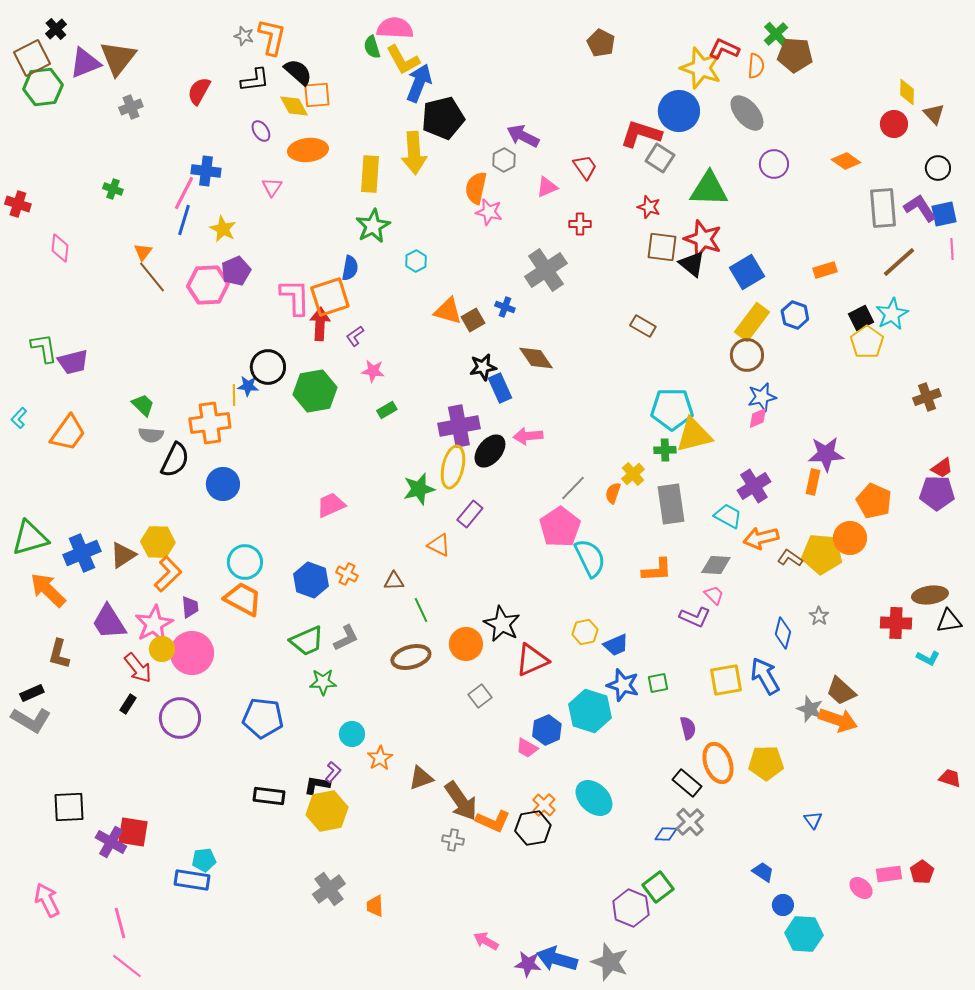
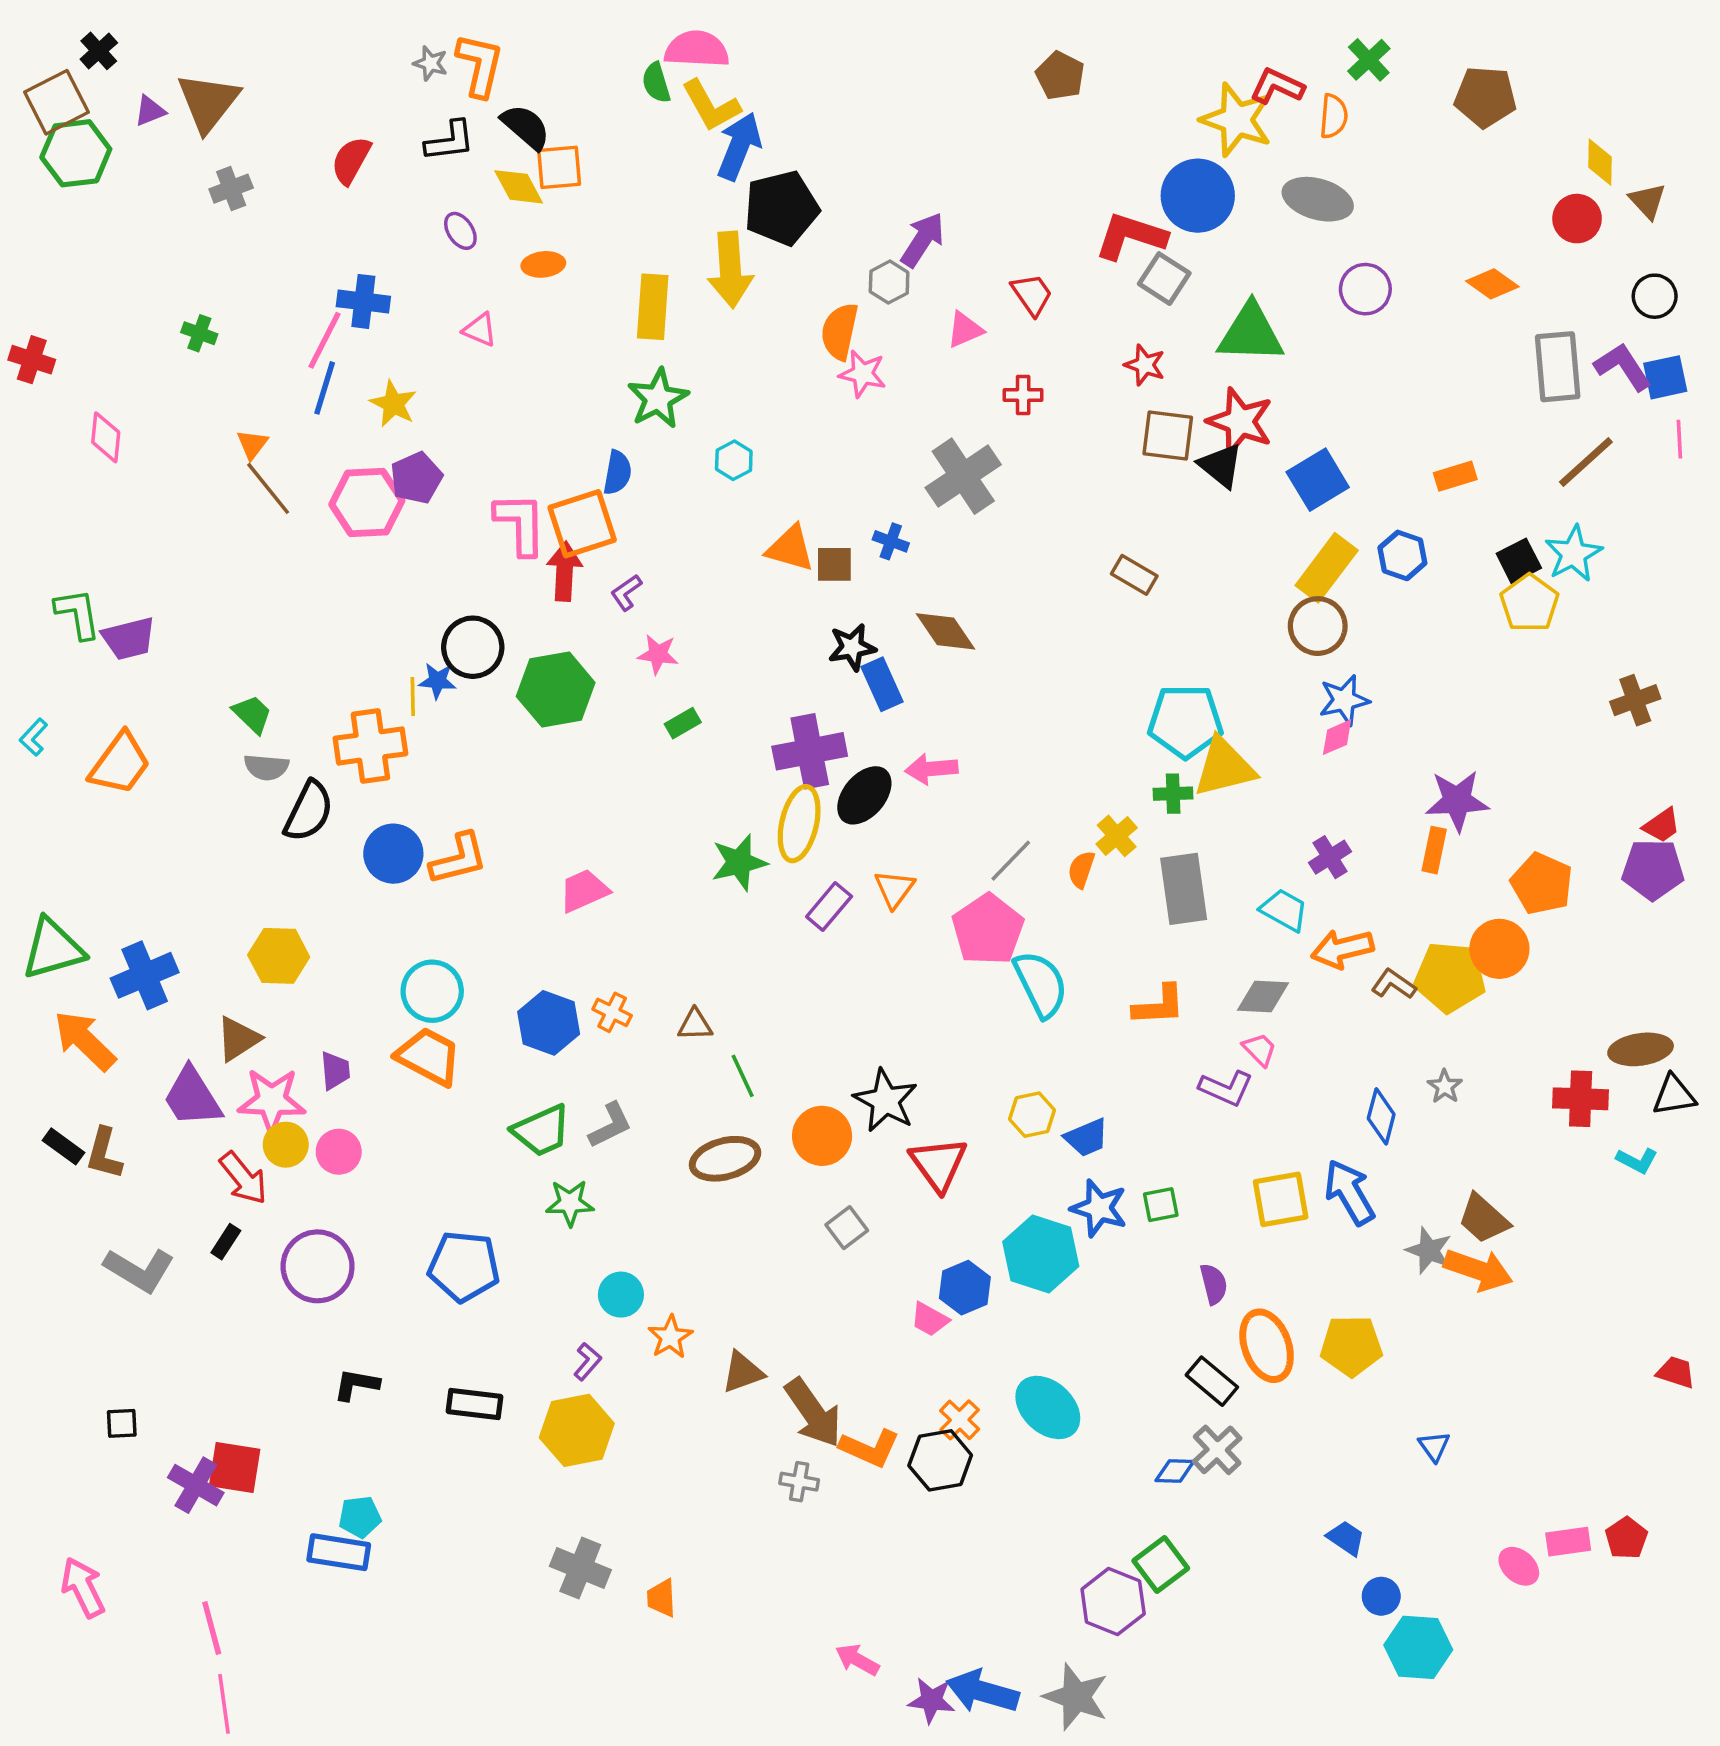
brown pentagon: (795, 55) -> (1485, 97), moved
purple triangle: (85, 63) -> (150, 111), size x0.6
gray ellipse: (747, 113) -> (1318, 199), turned -33
purple arrow: (523, 136) -> (923, 240), turned 96
orange ellipse: (308, 150) -> (543, 264), size x0.6
pink triangle: (272, 187) -> (480, 330), turned -40
brown square: (473, 320) -> (834, 564), turned 30
purple cross: (754, 486) -> (1330, 857), size x0.7
orange triangle: (439, 545) -> (894, 889), moved, turned 40
brown triangle: (123, 555) -> (238, 1039), moved
orange L-shape: (168, 574) -> (459, 859), moved, turned 30
pink star: (154, 624) -> (272, 1101), turned 30
pink circle: (192, 653) -> (339, 1152), size x0.6
red triangle: (532, 660) -> (938, 1164), turned -42
black rectangle: (32, 693) -> (64, 1146), moved, turned 60
gray L-shape: (31, 720) -> (139, 1270), moved
black L-shape: (317, 785) -> (356, 1385), moved
black square: (69, 807) -> (122, 1423), size x0.6
gray cross: (329, 889) -> (580, 1568), turned -32
pink line: (127, 966) -> (224, 1704), turned 44

